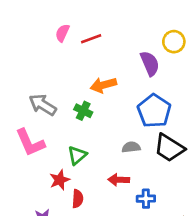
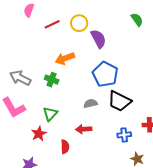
pink semicircle: (62, 33) -> (29, 10), moved
yellow circle: (174, 42) -> (79, 23), moved
red semicircle: (78, 199) -> (65, 147), moved
blue cross: (146, 199) -> (124, 135), moved

